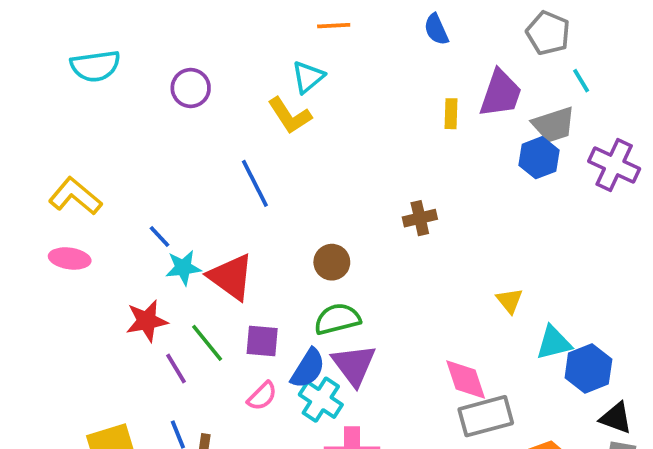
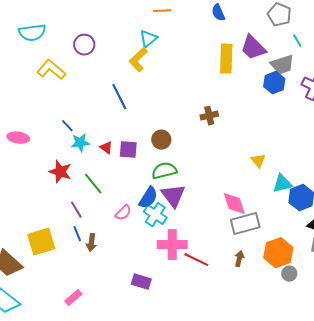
purple trapezoid: (500, 93) -> (253, 48), turned 116
yellow rectangle: (451, 114) -> (226, 59), size x1.8
yellow L-shape: (290, 115) -> (138, 60), turned 80
yellow L-shape: (75, 196) -> (51, 70), moved
red triangle: (231, 277) -> (106, 148), size x0.5
red star: (147, 321) -> (60, 172), turned 30
purple square: (262, 341) -> (128, 150), moved
purple line: (176, 368) -> (76, 210), moved

